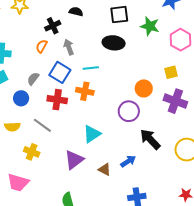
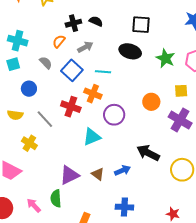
black semicircle: (76, 12) -> (96, 21), moved
green star: (150, 26) -> (165, 58), moved
gray arrow: (69, 47) -> (85, 47), turned 70
gray semicircle: (33, 79) -> (46, 63), moved, turned 88
red cross: (57, 100) -> (71, 107), moved
purple circle: (129, 111) -> (114, 115), moved
black arrow: (150, 139) -> (148, 153), turned -30
purple triangle: (74, 160) -> (69, 175), moved

